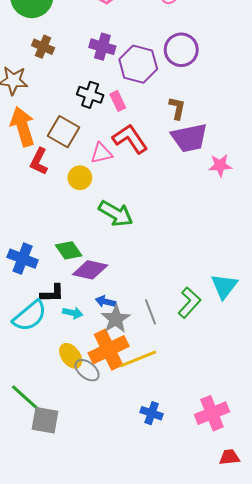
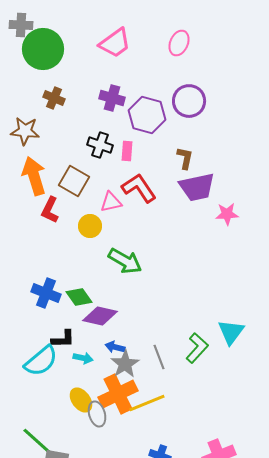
pink rectangle: (118, 101) -> (127, 151), turned 30
blue cross: (23, 259) -> (46, 293), moved
gray ellipse: (87, 370) -> (97, 414), turned 35

